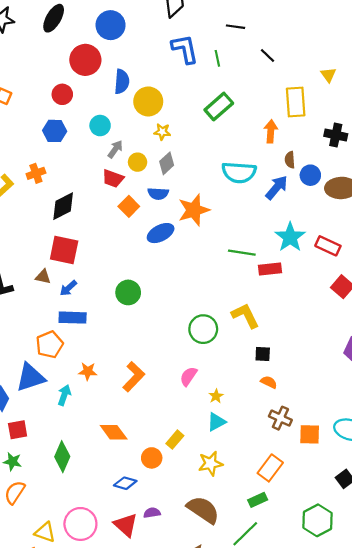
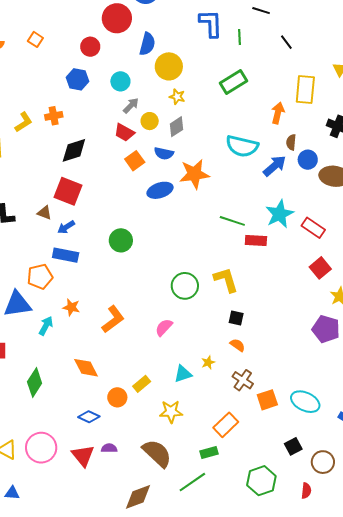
yellow star: (216, 396) -> (208, 362), moved
orange square: (310, 434) -> (267, 400), turned -30

